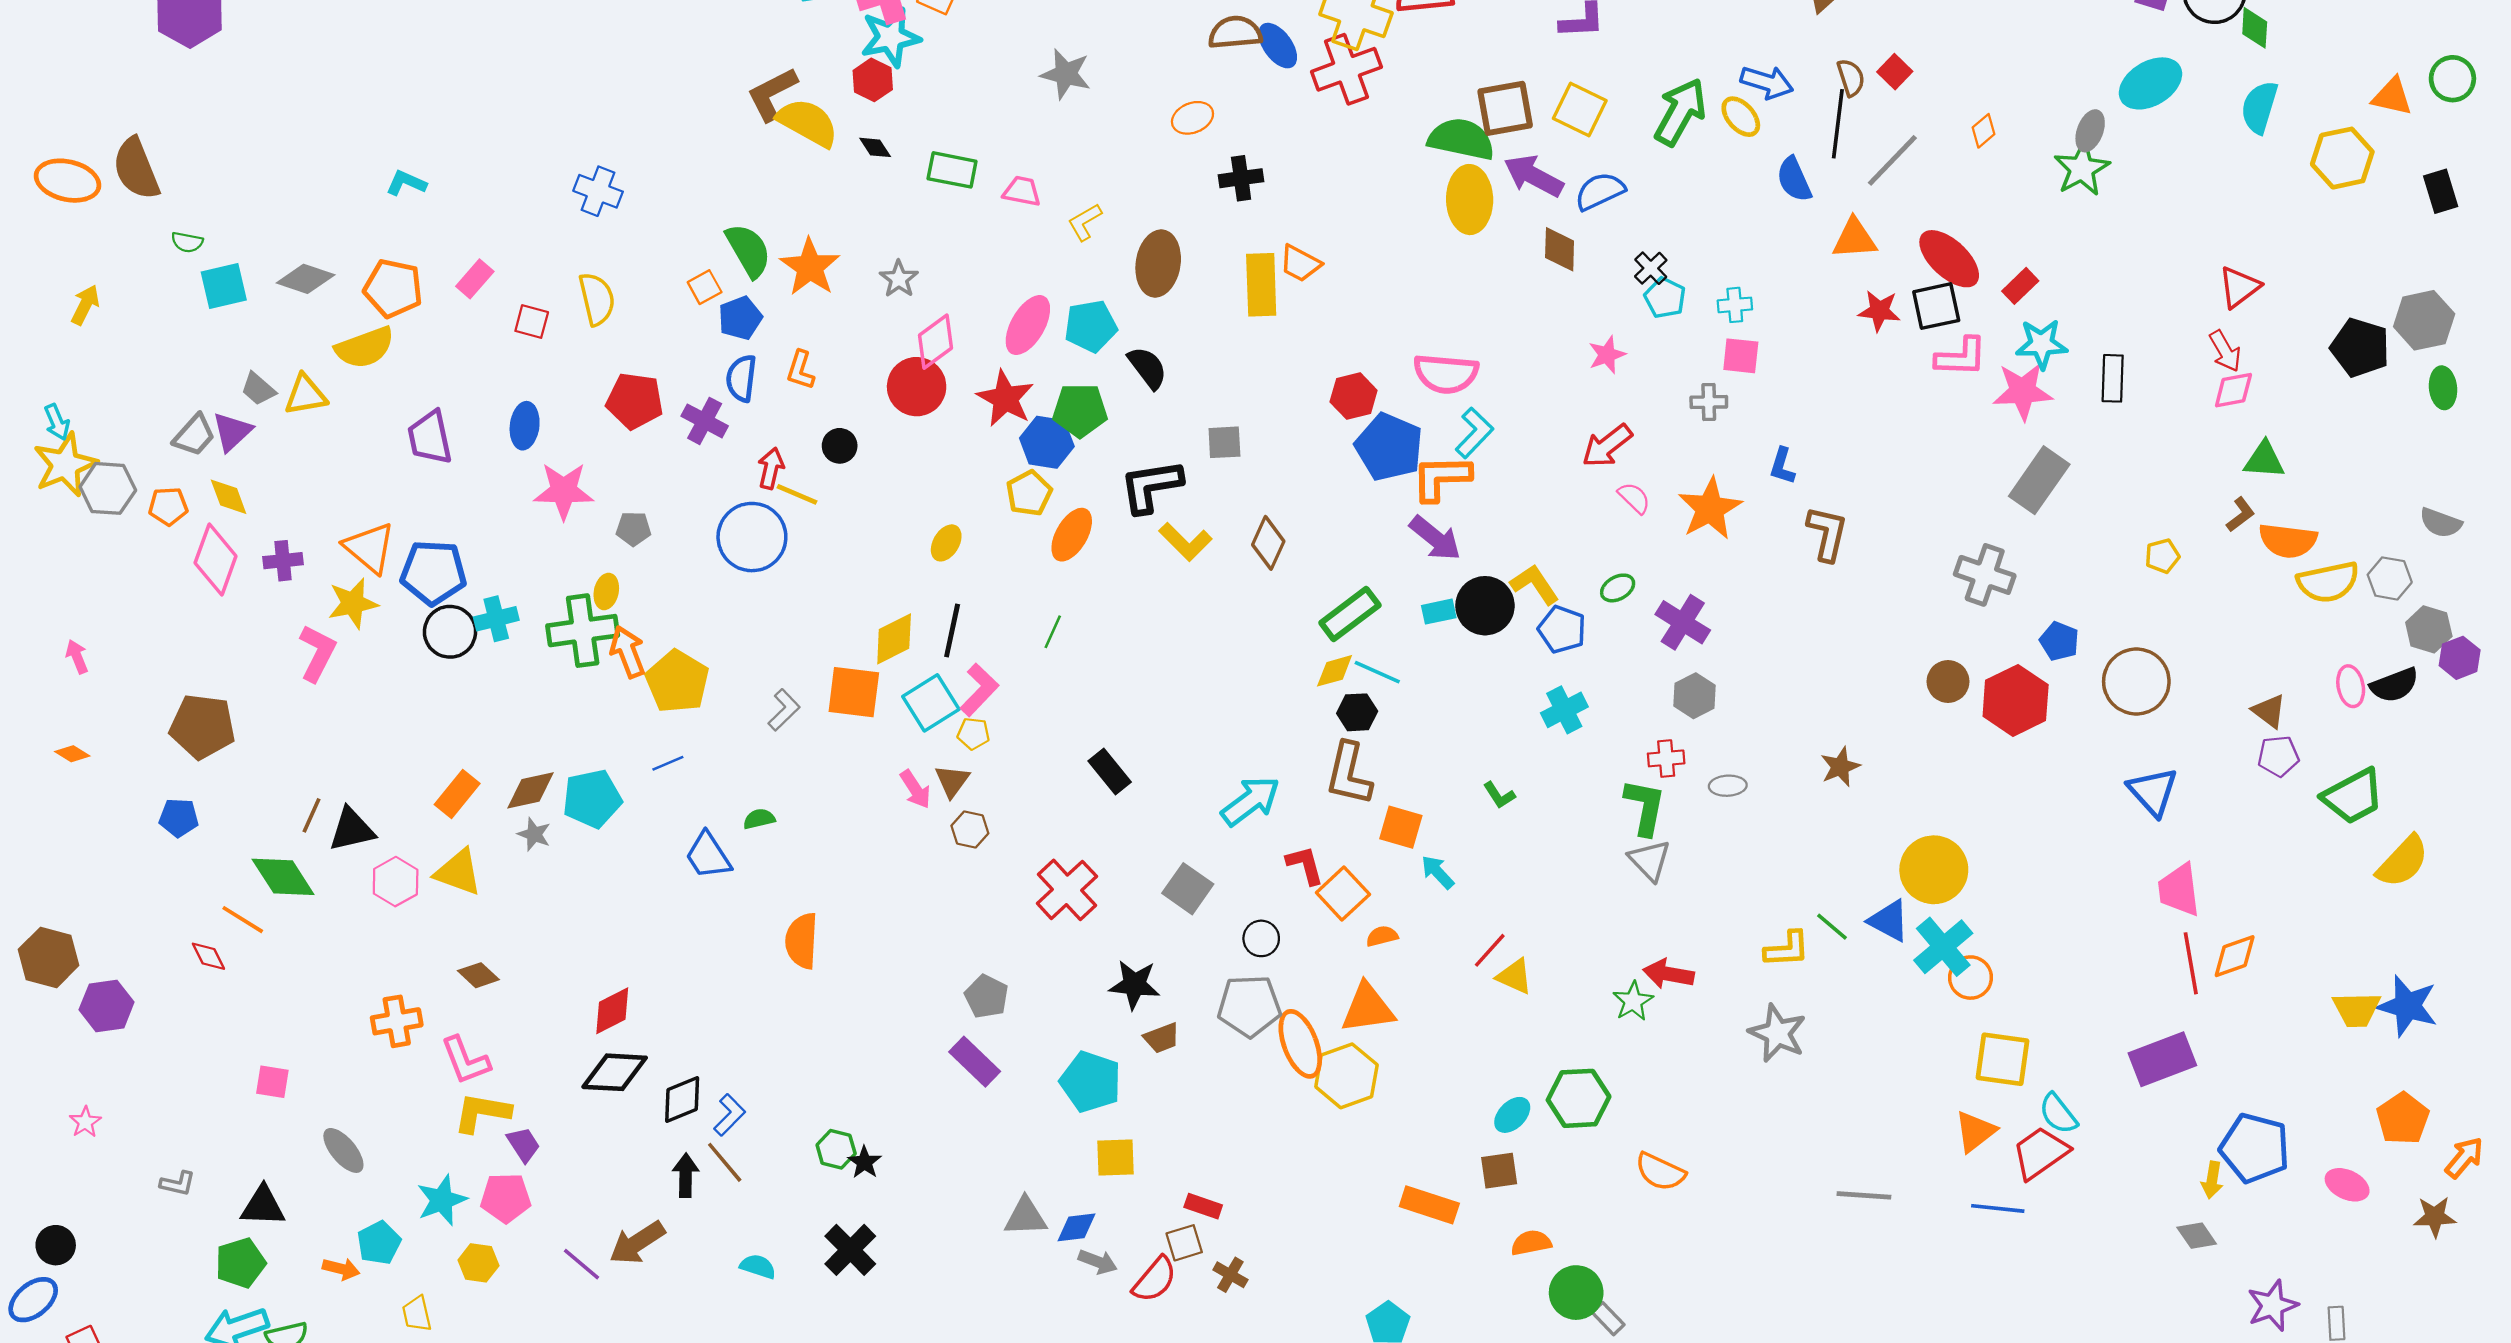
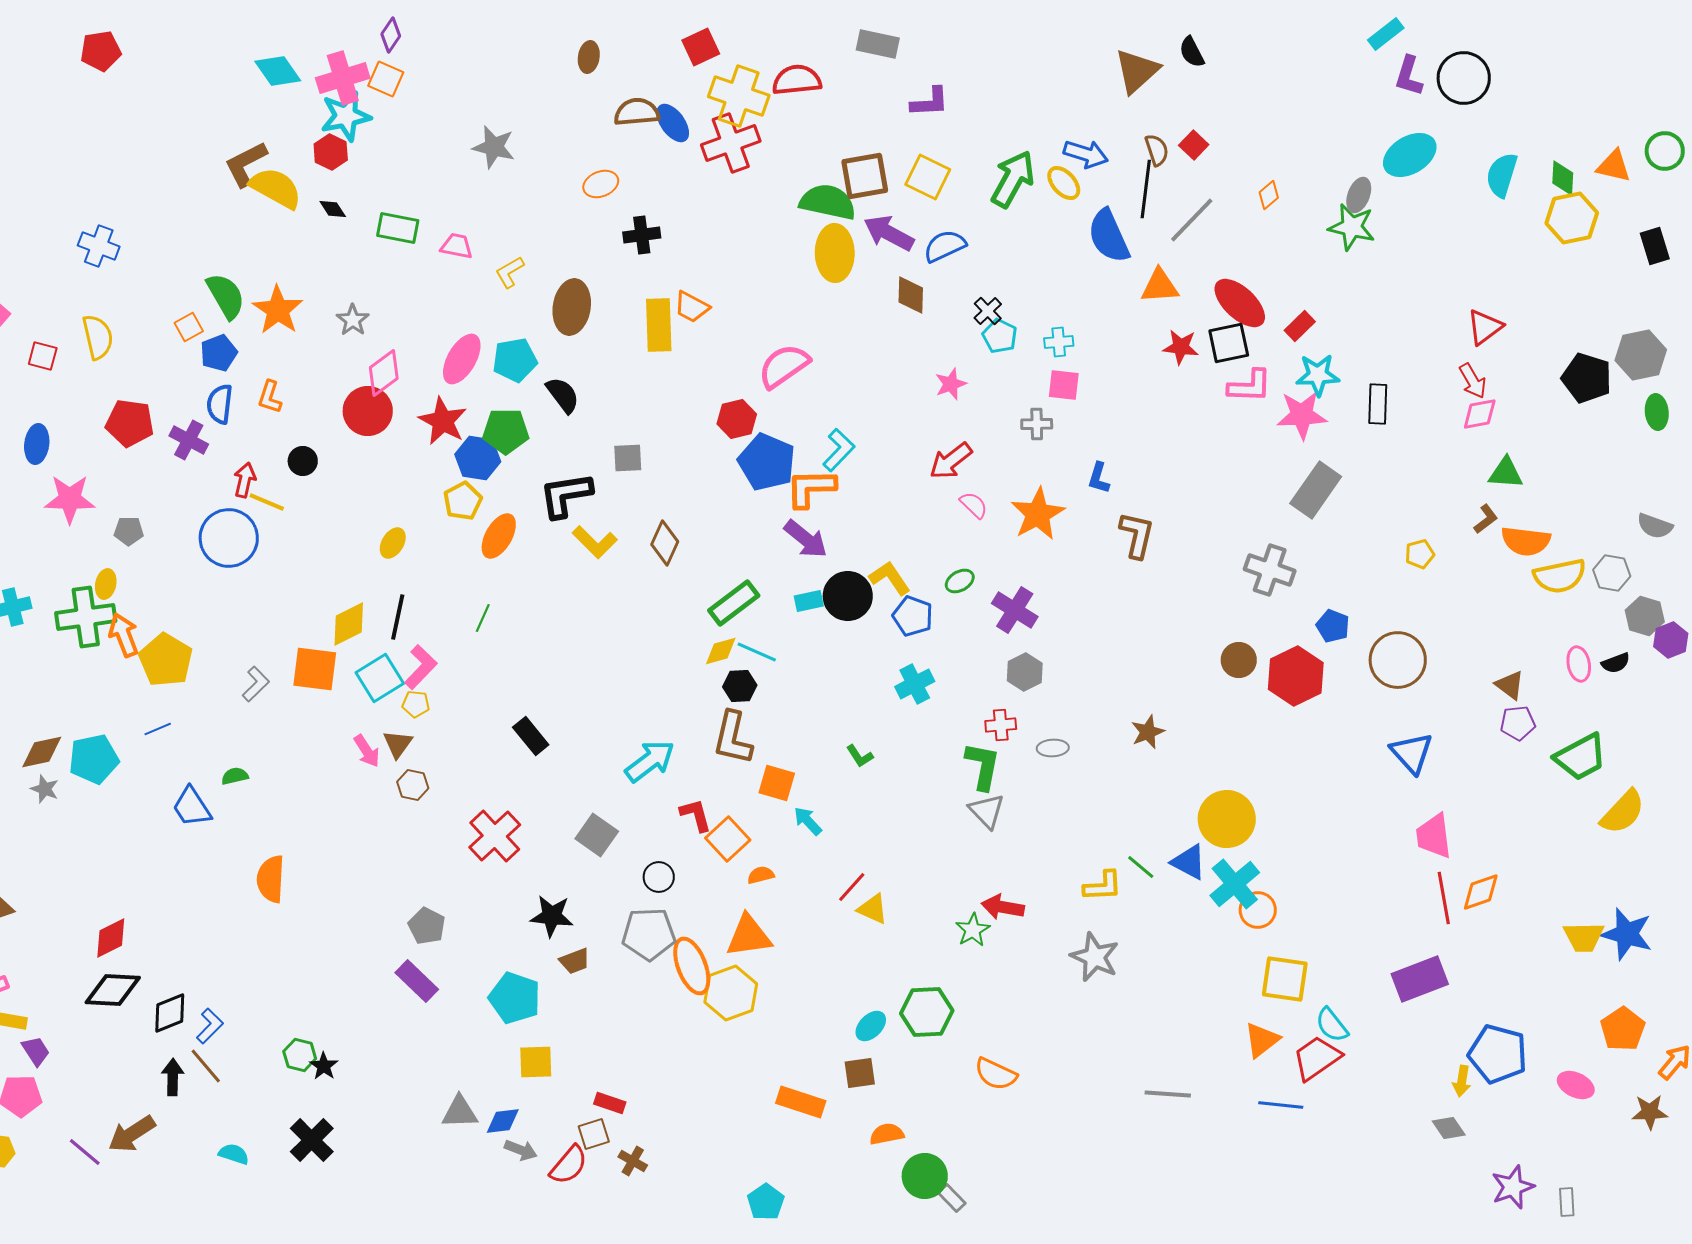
green diamond: (2255, 28) -> (1563, 178), moved
green star: (2082, 169) -> (1352, 227), turned -30
blue semicircle: (1794, 179) -> (1109, 236), size x1.4
pink semicircle: (1446, 374) -> (784, 366), moved, turned 140
black semicircle: (2394, 685) -> (1616, 663), size x0.7

